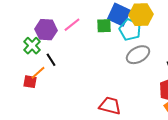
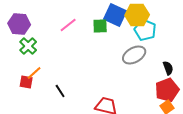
purple hexagon: (46, 30) -> (19, 24), moved
cyan pentagon: (130, 30) -> (145, 30), moved
black line: (51, 60) -> (60, 91), moved

